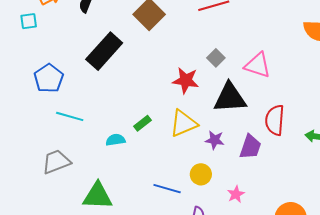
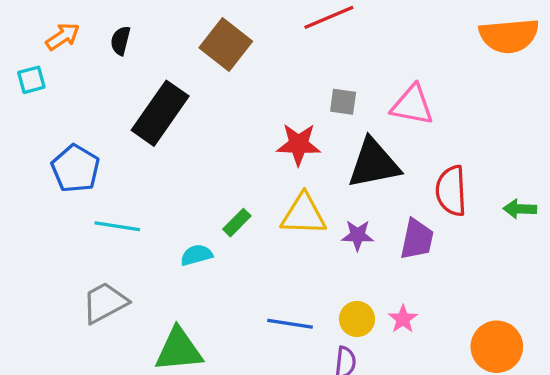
gray square: (216, 58) -> (343, 102), turned -30
yellow triangle: (183, 123) -> (304, 215), turned 32
yellow circle: (201, 174) -> (357, 319), moved

